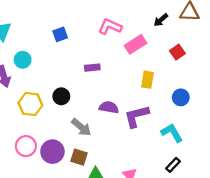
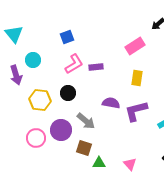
pink L-shape: (110, 27) -> (74, 64), moved, turned 125
yellow rectangle: (148, 80) -> (137, 78), moved
purple circle: (52, 152) -> (61, 130), moved

